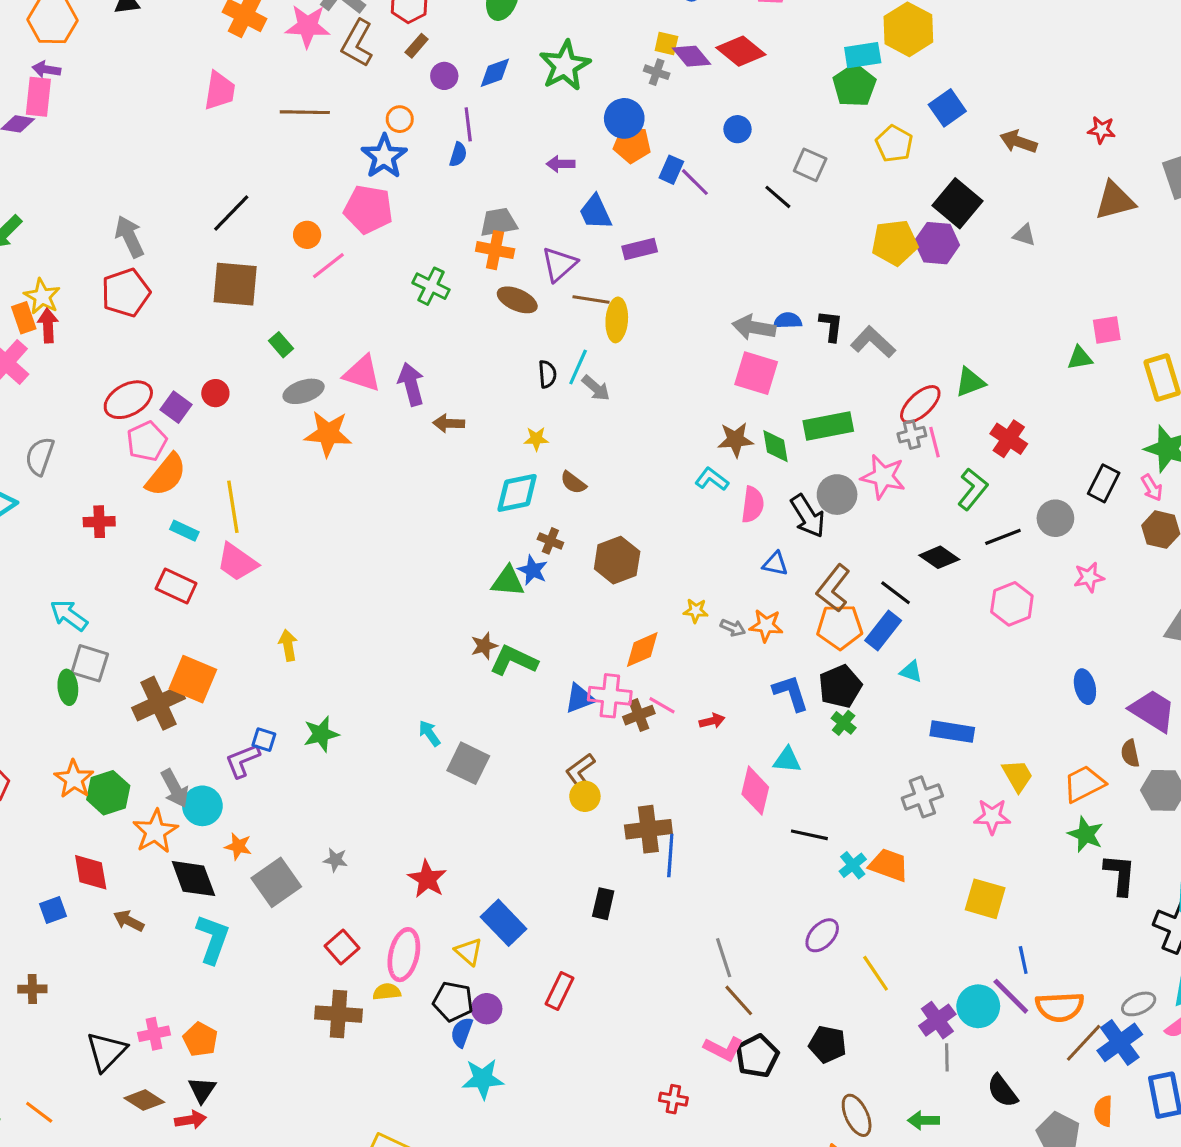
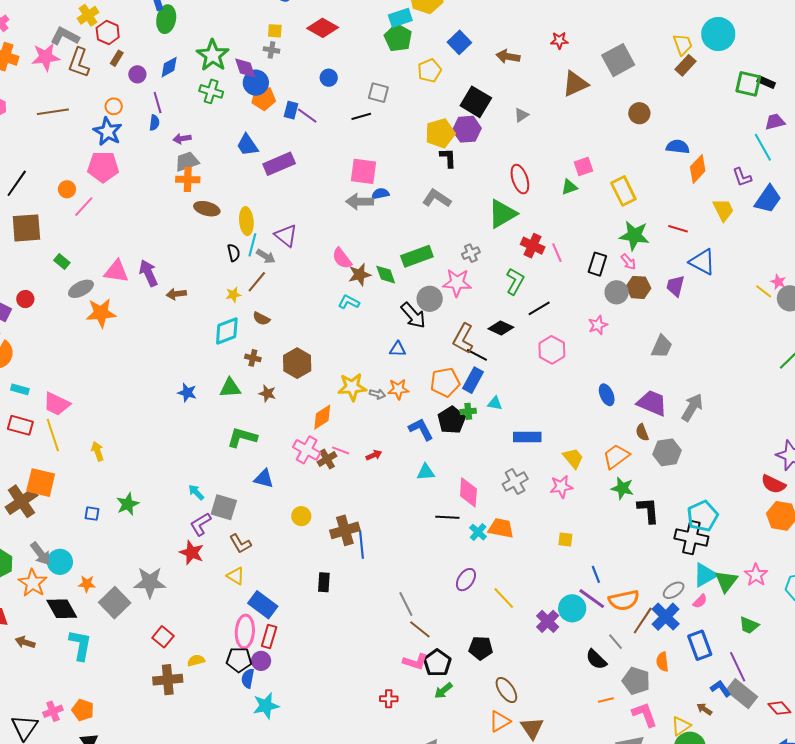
purple diamond: (692, 56) -> (245, 68), moved, turned 30
yellow pentagon: (894, 144) -> (429, 71), turned 30
purple arrow: (561, 164) -> (182, 139), moved
black line: (778, 197) -> (361, 116), turned -48
gray triangle: (1024, 235) -> (521, 115), turned -42
purple rectangle: (640, 249) -> (279, 164), size x1.4
purple triangle: (559, 264) -> (286, 236), moved, turned -30
green cross: (431, 286) -> (211, 91), moved
brown line: (591, 300) -> (257, 282), moved, turned -50
yellow ellipse: (617, 320) -> (246, 221), moved
black L-shape: (831, 326) -> (448, 158), moved
pink square: (756, 373) -> (363, 171), moved
green triangle: (970, 382) -> (502, 214), size x1.5
red ellipse: (920, 404) -> (520, 179), moved, turned -56
pink line: (934, 442) -> (557, 253), moved
pink semicircle: (753, 505) -> (342, 258), moved, turned 145
yellow line: (233, 507) -> (53, 435), moved
gray circle: (1055, 518) -> (617, 292), moved
blue star: (533, 570) -> (187, 393), moved
brown L-shape: (833, 588) -> (463, 338), moved
yellow star: (696, 611) -> (352, 387), size x1.8
brown star: (484, 646) -> (267, 393), moved, turned -30
pink cross: (610, 696) -> (307, 450), turned 32
blue triangle: (580, 698) -> (264, 479), moved, turned 45
green cross: (844, 723) -> (468, 411), moved, turned -35
purple L-shape: (242, 761) -> (201, 524), moved
brown L-shape: (580, 771) -> (240, 544), moved, turned -75
pink diamond: (755, 791) -> (468, 492), moved
gray star: (335, 860) -> (150, 582), size x2.0
red star: (427, 879) -> (192, 553), moved
yellow square: (985, 899) -> (565, 540), size x0.6
yellow triangle: (469, 952) -> (236, 576), moved
pink ellipse: (404, 955) -> (245, 631), moved
red rectangle: (559, 991) -> (269, 637), moved
gray line: (947, 1057) -> (616, 642), moved, turned -30
green arrow: (923, 1120) -> (443, 691), moved, turned -30

